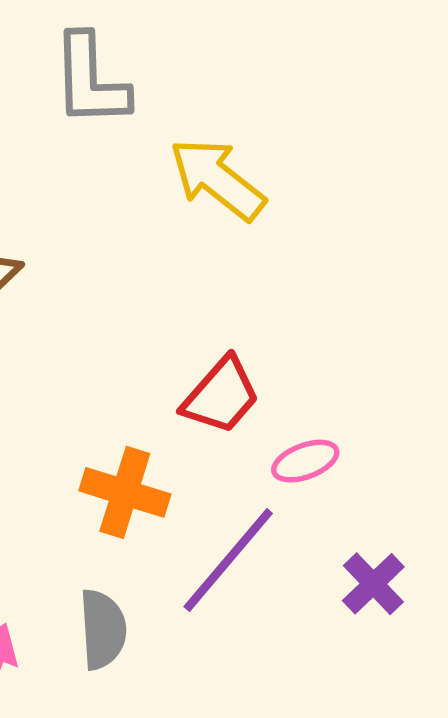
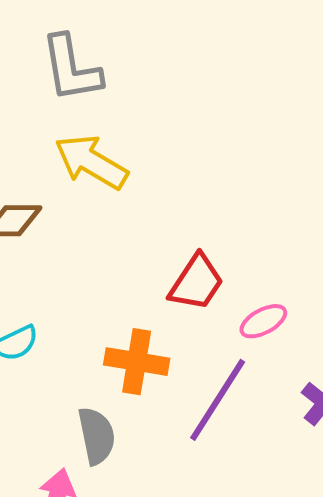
yellow arrow: (217, 179) -> (91, 162), moved
gray semicircle: (103, 629) -> (97, 436), moved

